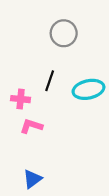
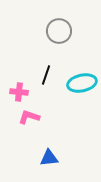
blue triangle: (32, 179) -> (49, 158), moved, turned 30

